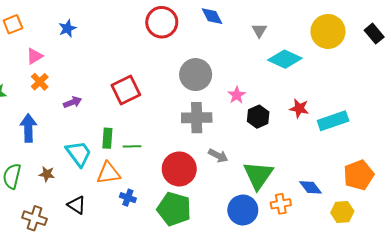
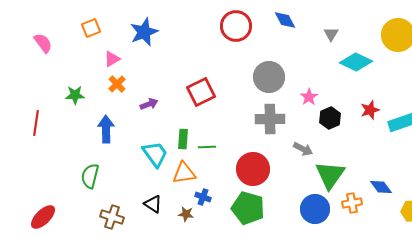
blue star: (67, 28) -> (144, 32), size x1.6
red star: (299, 108) -> (370, 110), turned -30
gray arrow: (218, 156) -> (303, 149), moved
brown star: (47, 174) -> (186, 214), moved

